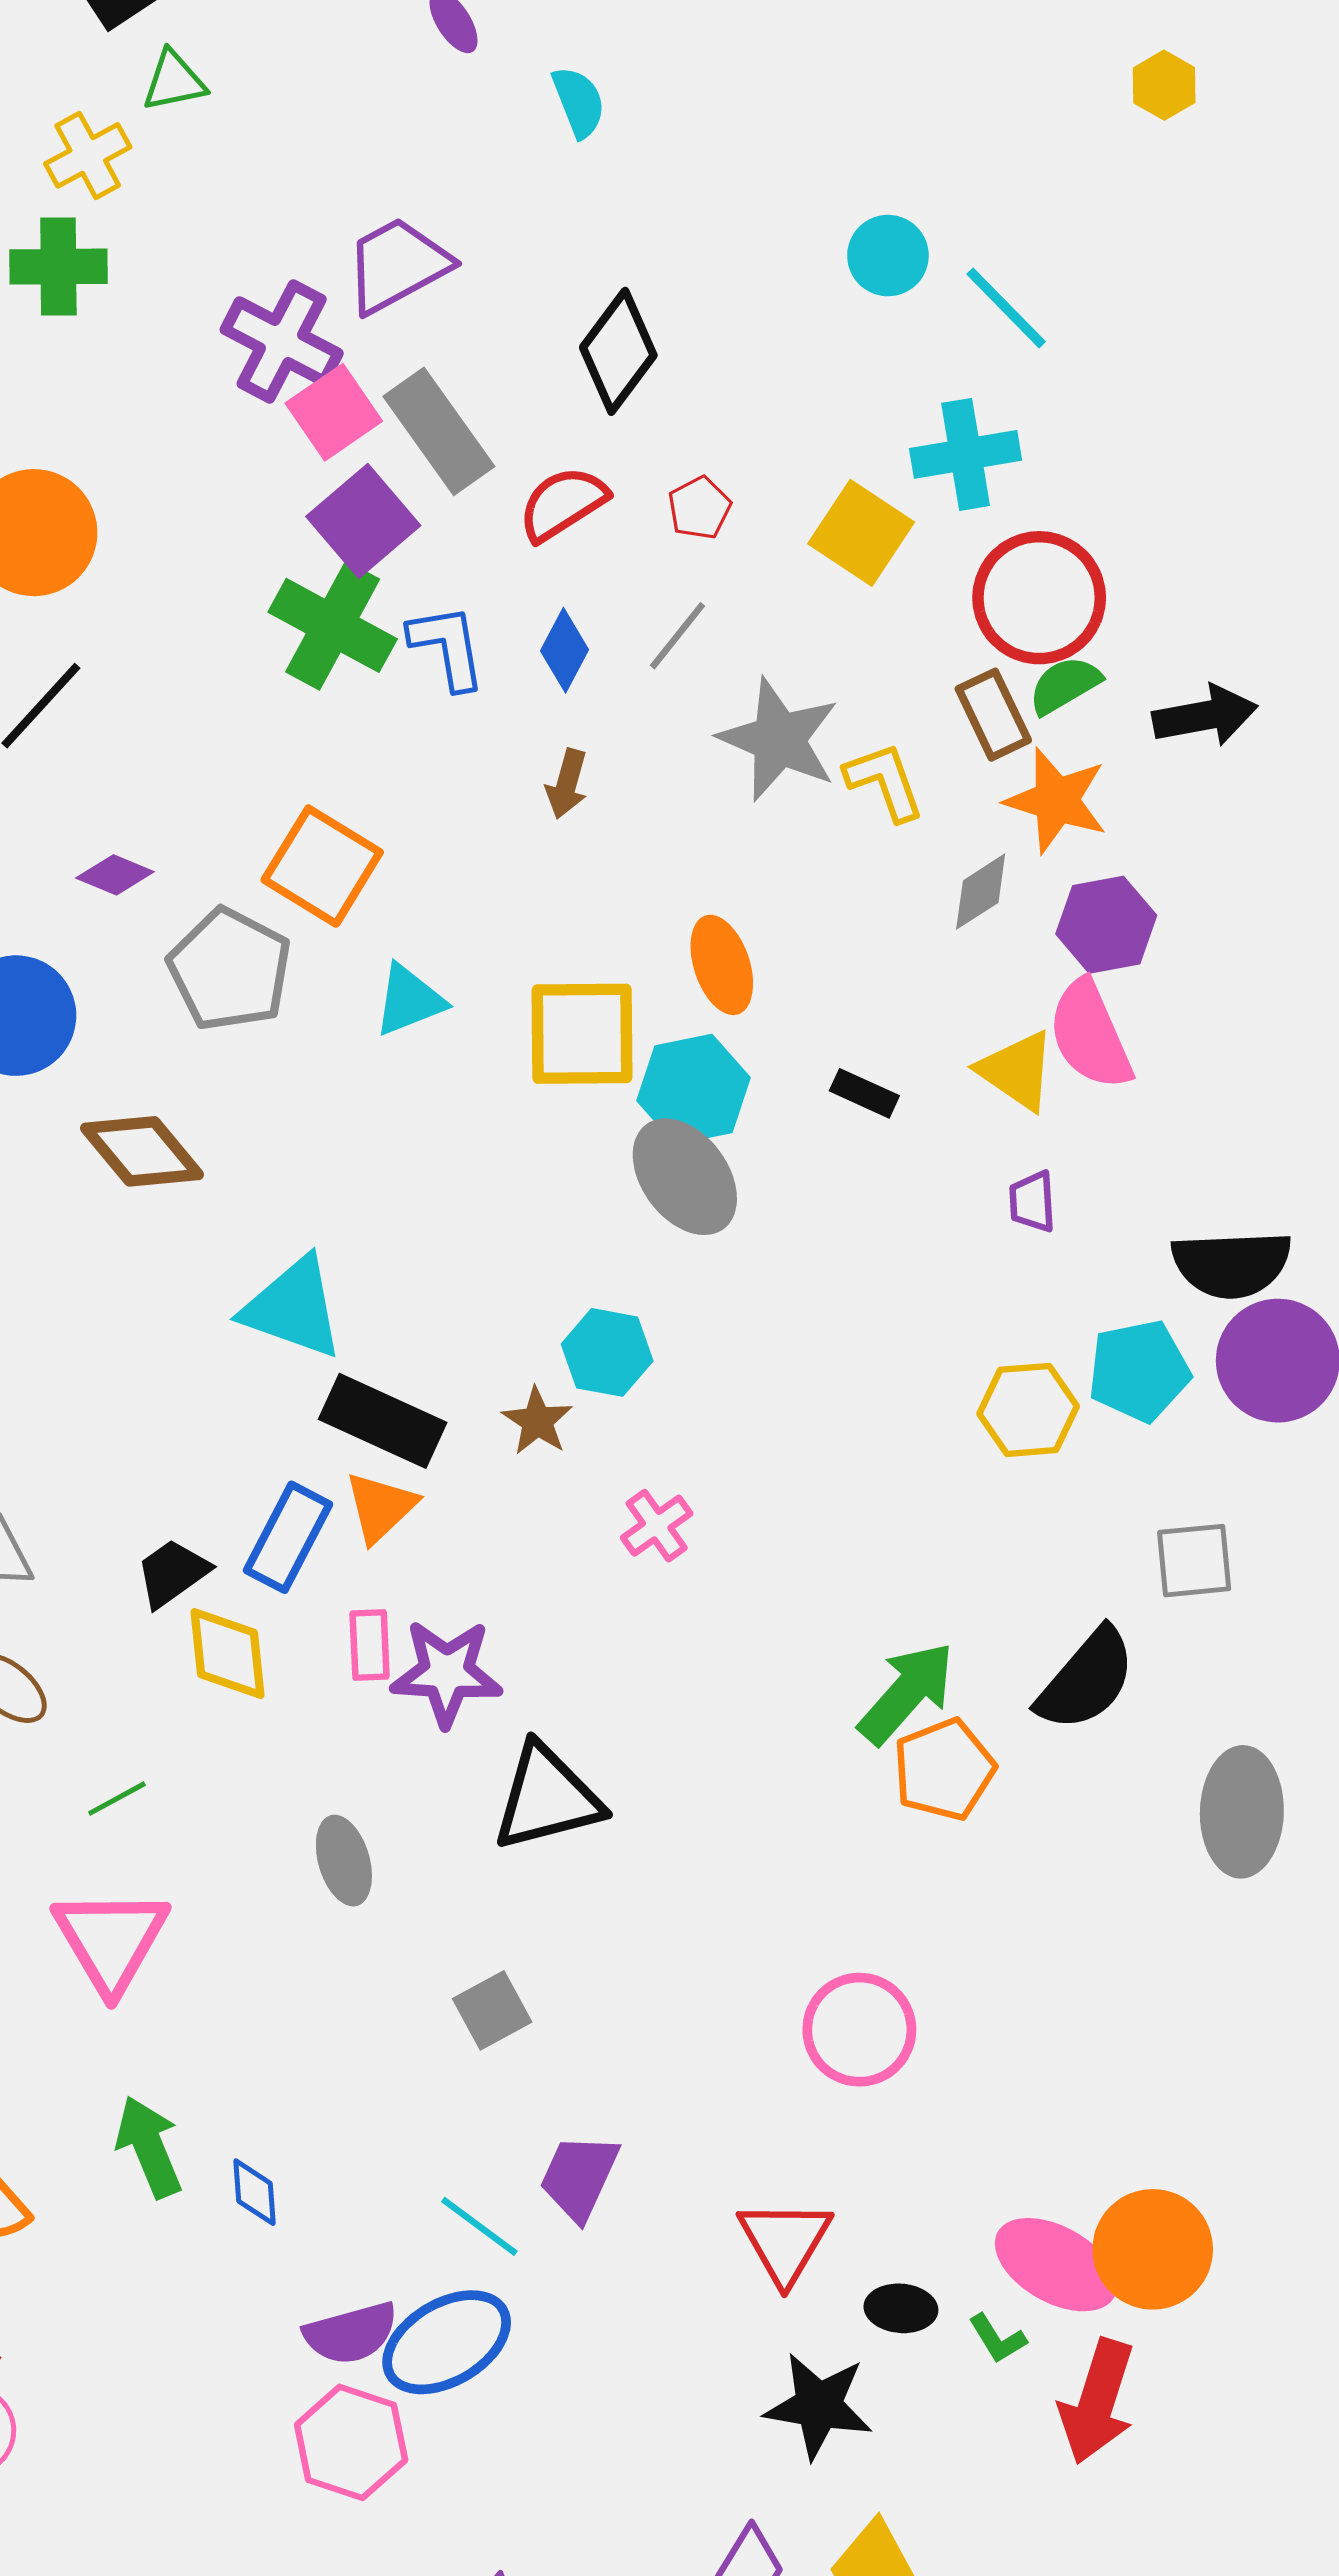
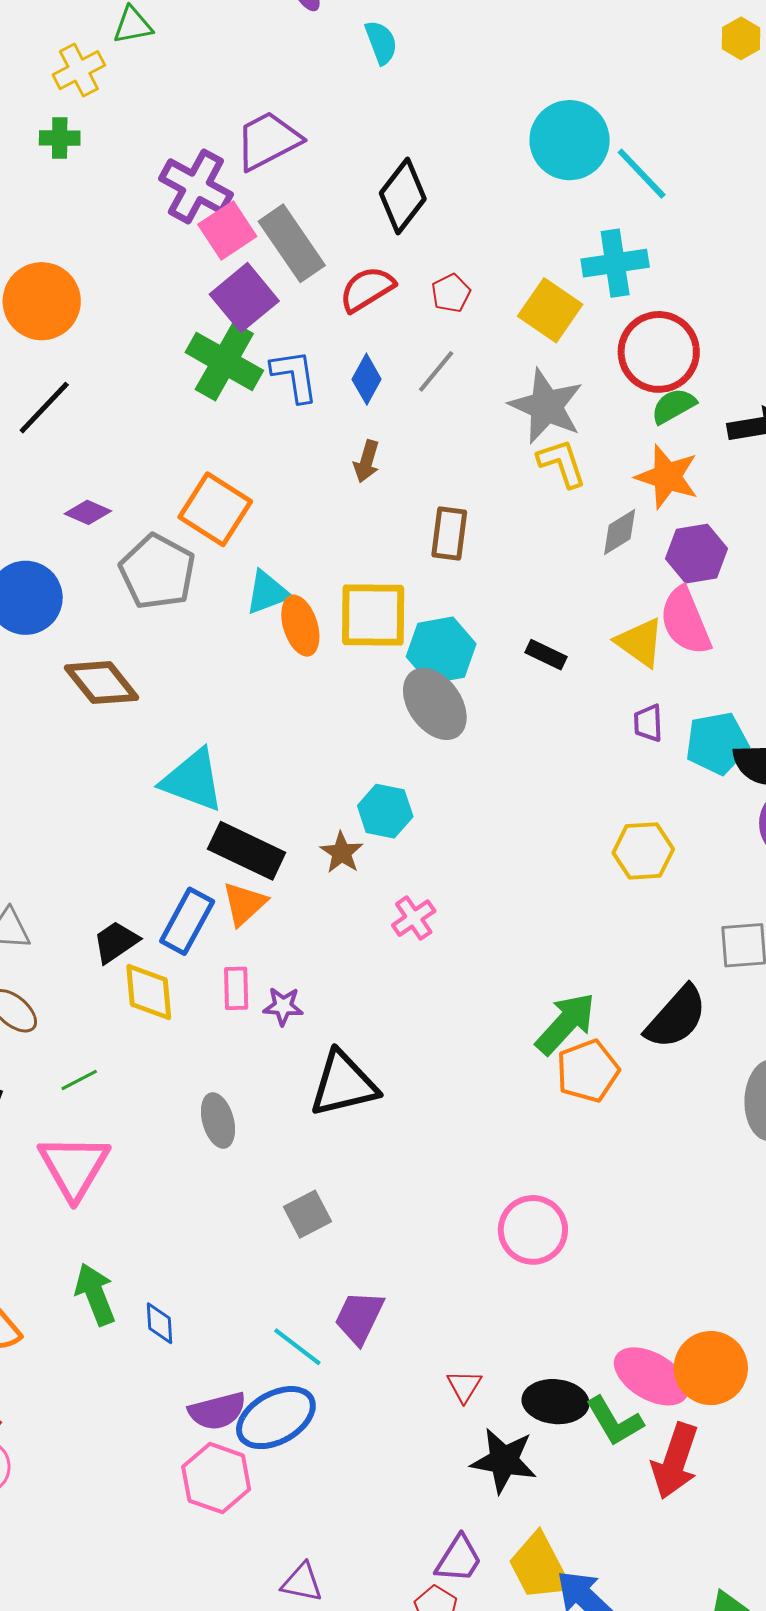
cyan circle: (888, 256) -> (570, 140), size x1.6
green cross: (58, 267) -> (60, 138), size x0.7
brown rectangle: (993, 715) -> (449, 534), moved, turned 32
gray star: (779, 739) -> (546, 406), moved
orange ellipse: (722, 965) -> (300, 626), moved
cyan pentagon: (1139, 1371) -> (717, 743), moved
purple star: (447, 1673) -> (283, 1006), size x0.6
red triangle: (785, 2241) -> (464, 1386), moved, size x0.6
black ellipse: (901, 2308) -> (555, 1402), size x1.5
green L-shape: (997, 2339) -> (614, 1421), size x1.6

